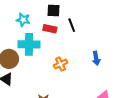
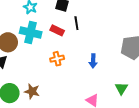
red rectangle: (50, 29) -> (57, 30), moved

